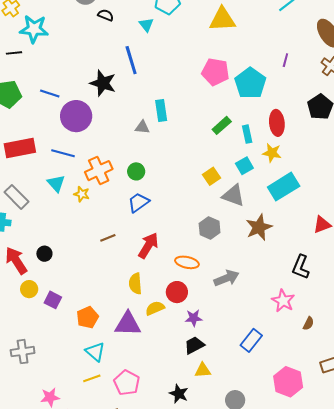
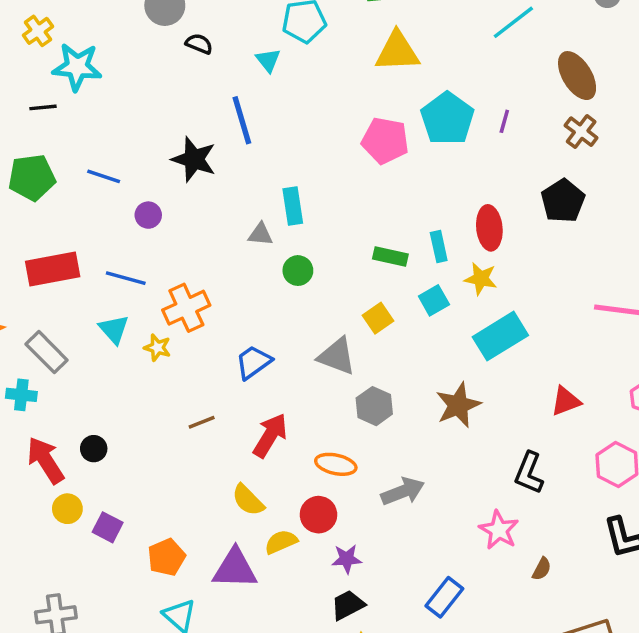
cyan pentagon: (250, 83) -> (447, 119), moved
purple circle: (76, 116) -> (148, 215), size x0.5
green rectangle: (222, 125) -> (390, 256), moved, turned 54
green circle: (136, 171) -> (298, 271), moved
gray triangle: (233, 195) -> (337, 356), moved
yellow semicircle: (135, 284) -> (248, 500), turned -40

